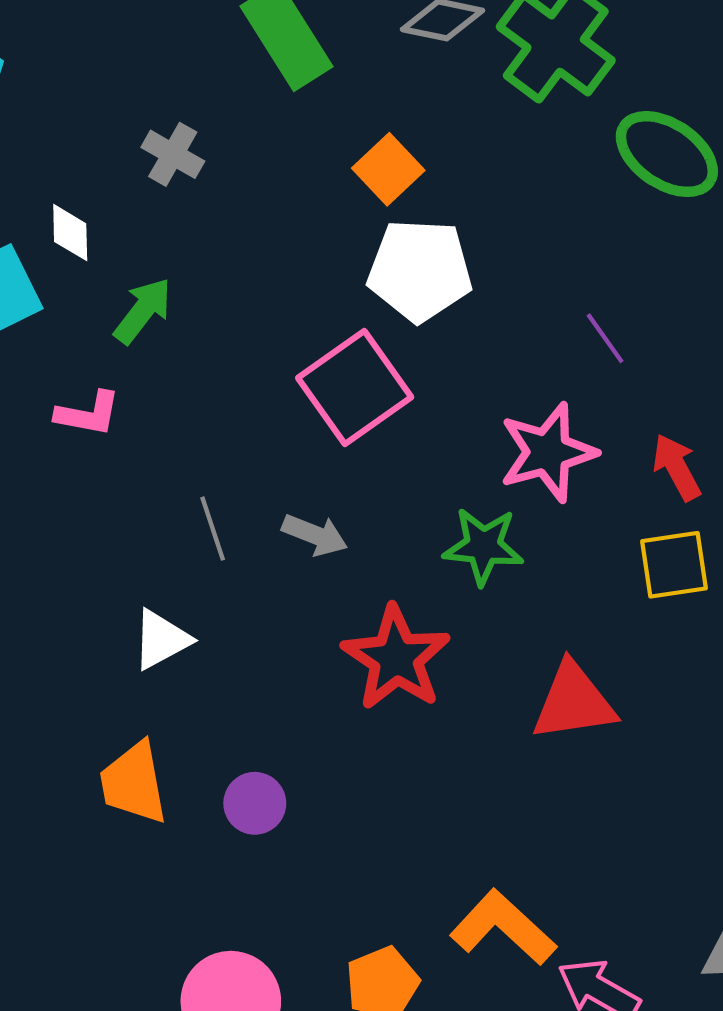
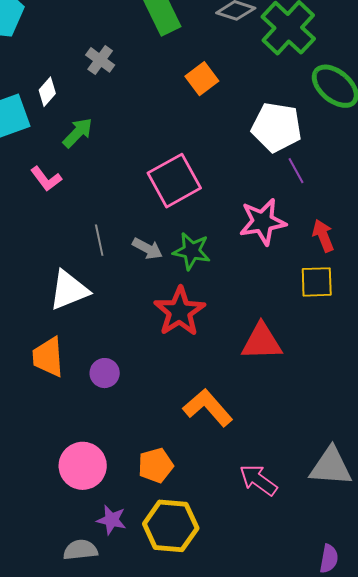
white diamond: (70, 233) -> (47, 92), turned 36
white pentagon: (420, 270) -> (277, 127), moved
pink L-shape: (88, 414) -> (46, 179), turned 36
green star: (483, 546) -> (192, 251), moved
white triangle: (161, 640) -> (69, 290), size x1.4
orange L-shape: (503, 928) -> (208, 408), moved

